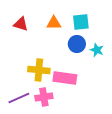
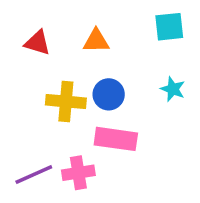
cyan square: (81, 22) -> (169, 27), moved
blue circle: (77, 44) -> (109, 94), moved
yellow cross: (39, 70) -> (66, 102), moved

